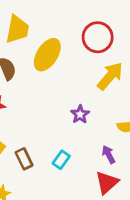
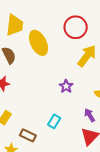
yellow ellipse: (47, 55) -> (38, 43), turned -55
brown rectangle: (24, 159) -> (28, 135), moved, turned -35

